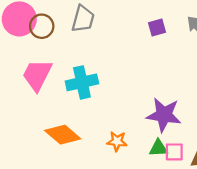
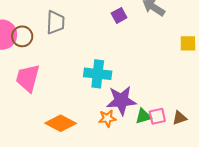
cyan cross: (82, 82) -> (98, 74), moved, turned 32
purple star: (164, 115) -> (121, 100), moved

